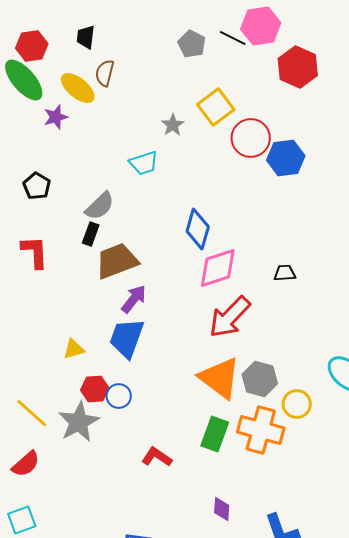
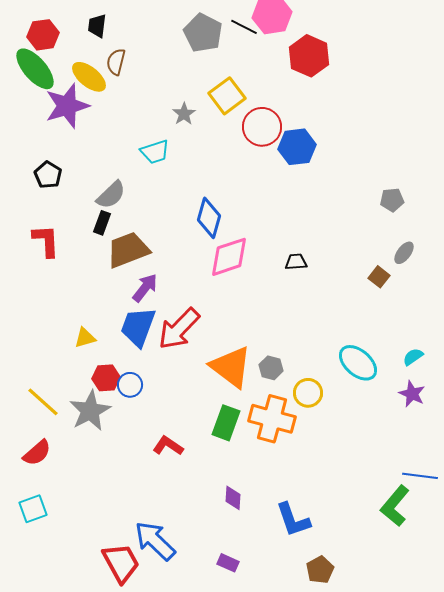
gray pentagon: (192, 44) -> (203, 33), size x1.4
purple star: (56, 117) -> (67, 106), size x1.8
red arrow: (230, 317) -> (179, 329), moved
gray hexagon: (260, 379) -> (271, 368), size x0.7

